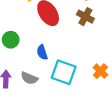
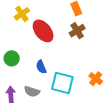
brown cross: (85, 17) -> (77, 31), turned 35

